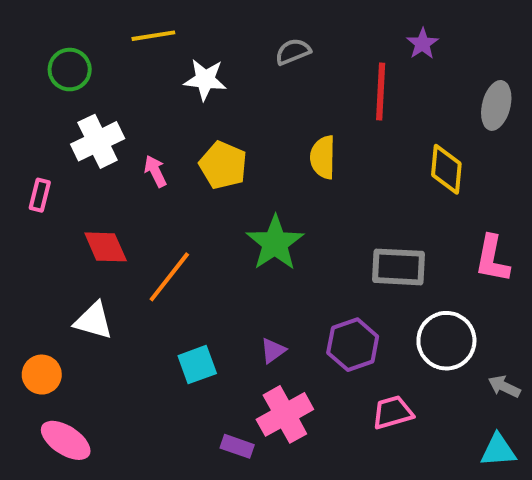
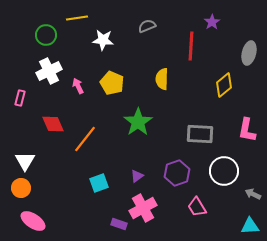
green circle: (70, 70) -> (46, 35), moved
yellow diamond: (446, 169) -> (224, 85), turned 45
white triangle: (94, 321) -> (25, 161), moved, turned 45
pink trapezoid: (393, 412) -> (197, 207), turned -105

